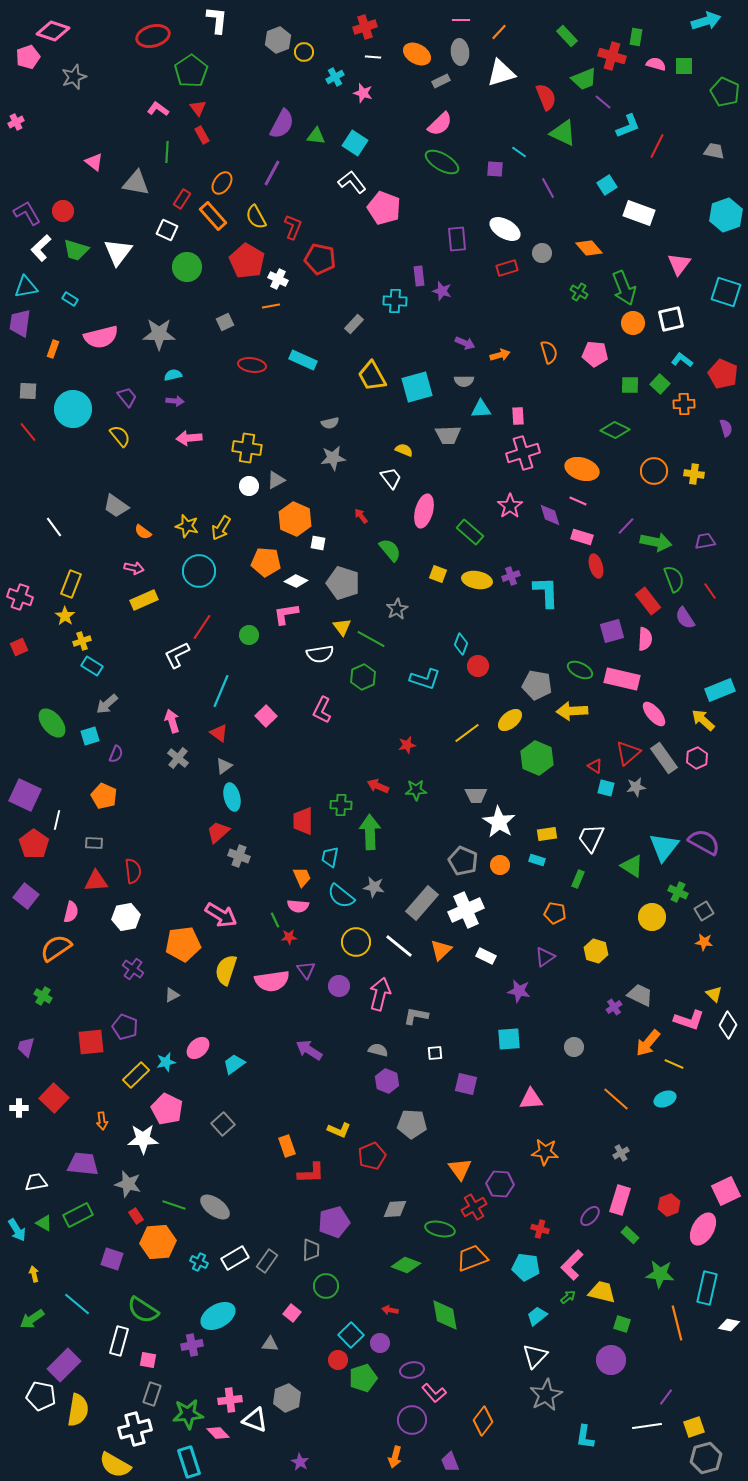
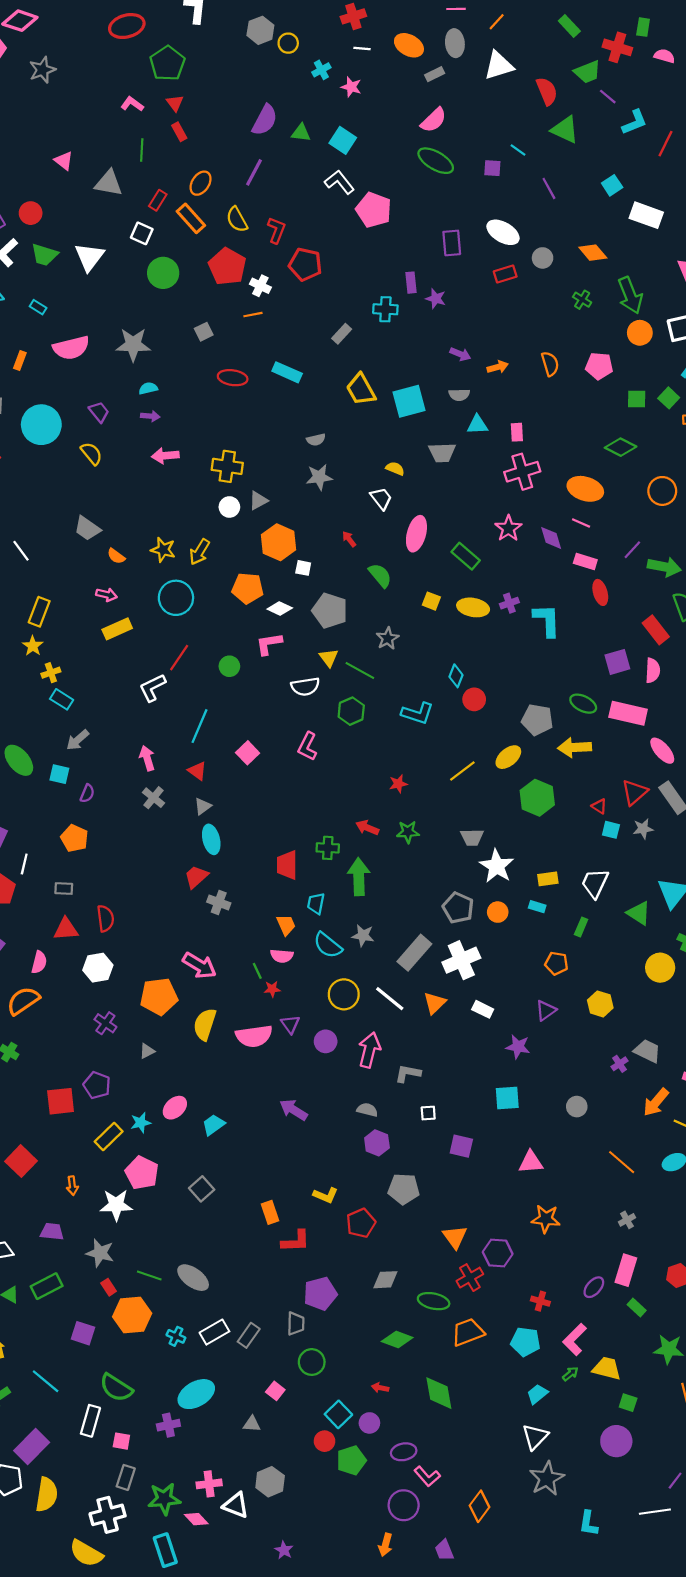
cyan square: (90, 736) -> (59, 774), turned 30
purple trapezoid: (83, 1164) -> (52, 1232), size x0.7

